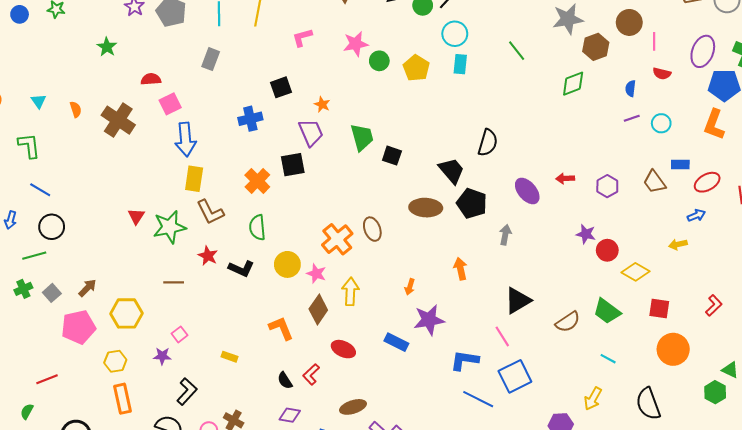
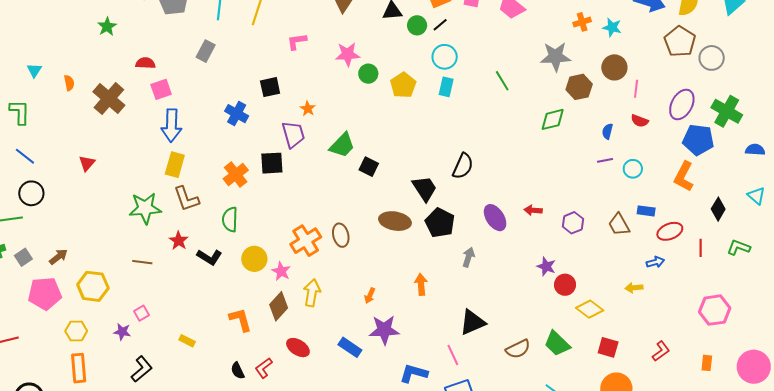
blue cross: (250, 119) -> (237, 114), turned 35
green trapezoid: (362, 137) -> (342, 145), turned 52
red triangle: (136, 216) -> (87, 163), moved

